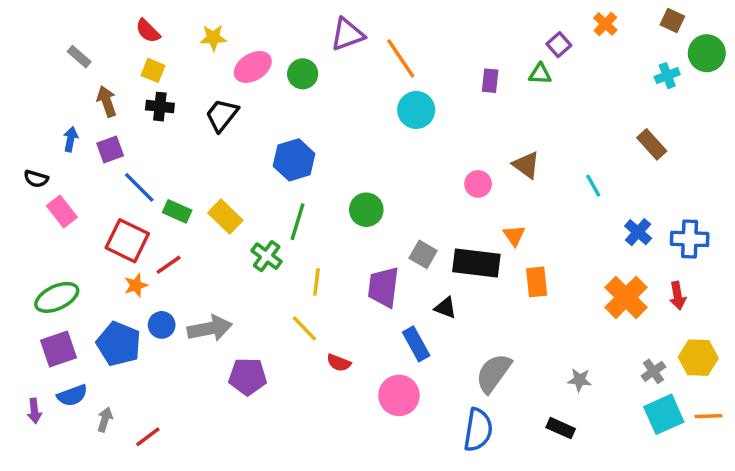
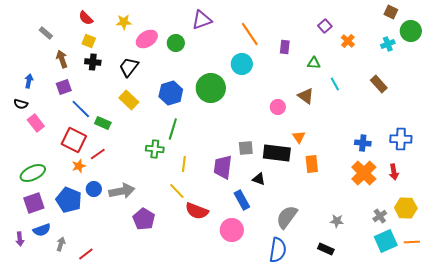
orange cross: (605, 24) -> (348, 41), moved
orange line: (401, 58) -> (250, 34), moved
green triangle: (540, 74) -> (314, 63), moved
blue arrow: (71, 139) -> (29, 81), moved
cyan line: (593, 186) -> (335, 84), moved
green circle: (366, 210) -> (211, 88), moved, size x1.5
yellow rectangle: (225, 217) -> (129, 100), moved
blue cross: (638, 232) -> (363, 143), moved, turned -35
gray square: (423, 254) -> (246, 148), turned -35
green cross: (267, 256) -> (155, 149), turned -30
red semicircle: (339, 363) -> (197, 211), size x1.6
purple pentagon: (248, 377) -> (144, 219), turned 30

